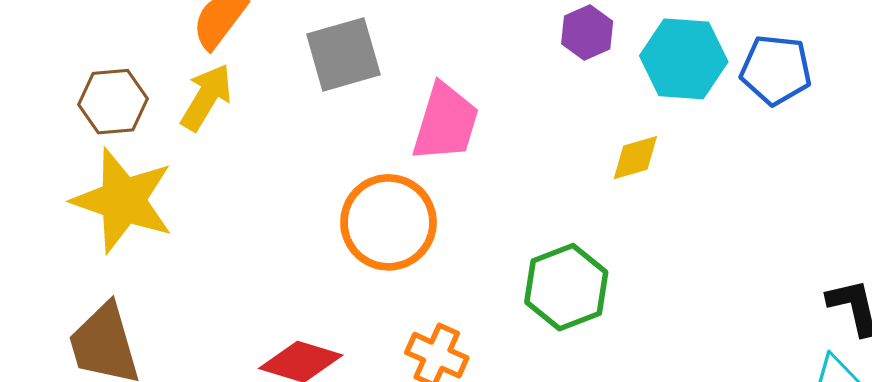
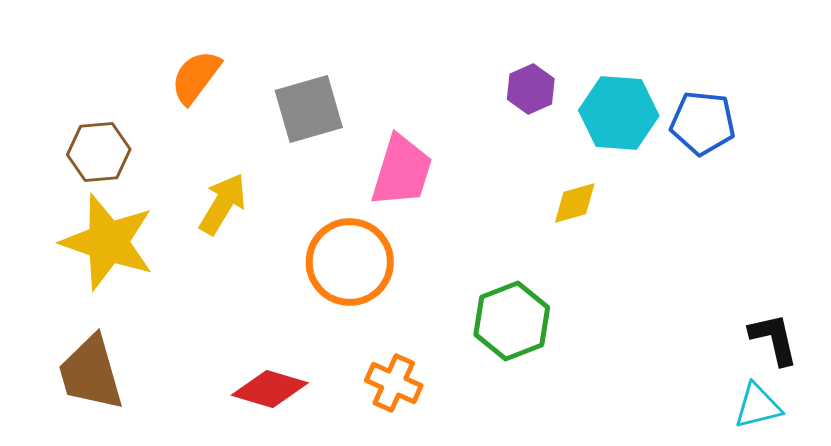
yellow arrow: (206, 97) -> (223, 204), moved

